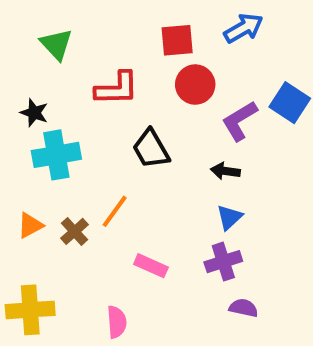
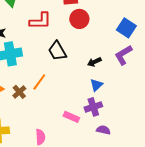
purple L-shape: (239, 121) -> (123, 55), moved
black arrow: (225, 171) -> (94, 62), turned -32
pink rectangle: (151, 266) -> (71, 117), moved

